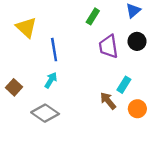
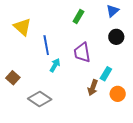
purple trapezoid: (108, 46) -> (82, 52), moved
cyan arrow: (51, 80) -> (55, 65), moved
brown arrow: (108, 101) -> (93, 88), turned -119

